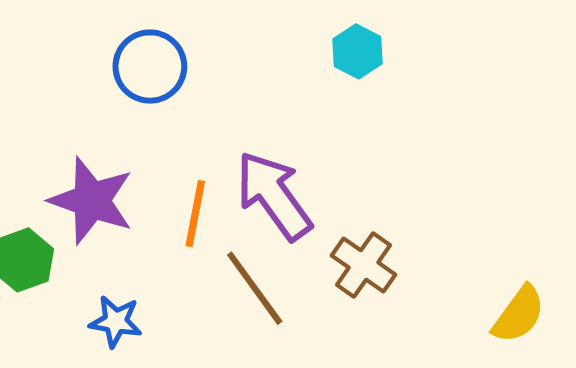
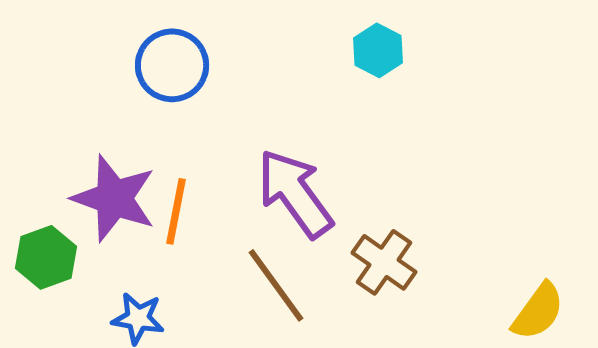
orange line: (195, 214) -> (176, 211), moved

